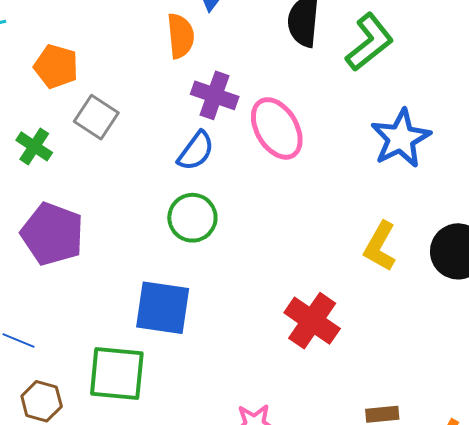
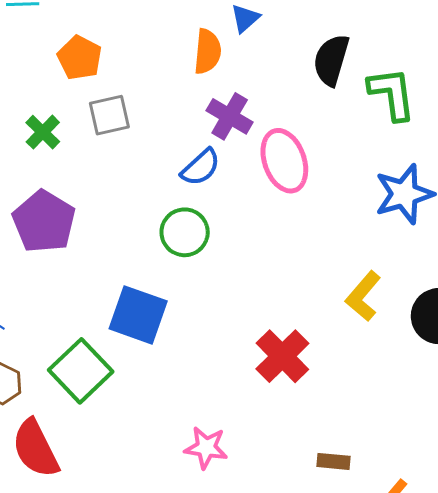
green L-shape: (369, 42) -> (392, 94), turned -70
gray square: (96, 117) -> (109, 115), turned 33
green square: (117, 373) -> (81, 371), turned 30

